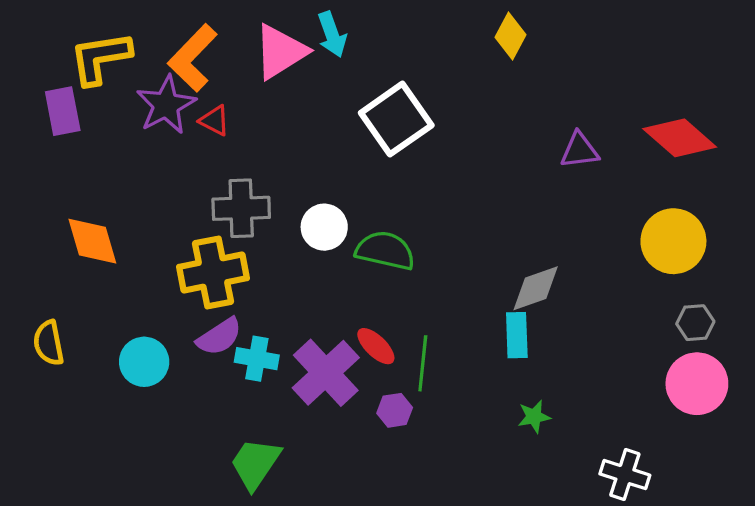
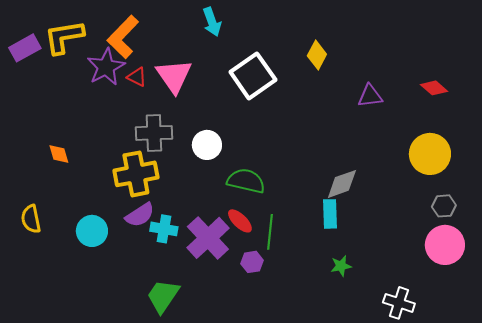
yellow diamond: (511, 36) -> (317, 55), moved
pink triangle: (280, 52) -> (174, 76), moved, turned -33
purple rectangle: (63, 111) -> (25, 48), moved, turned 72
red diamond: (680, 138) -> (434, 88), size x0.6
orange diamond: (92, 241) -> (59, 154), size x0.6
green semicircle: (385, 251) -> (246, 181), moved

